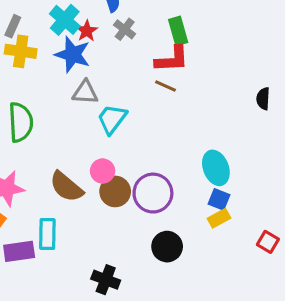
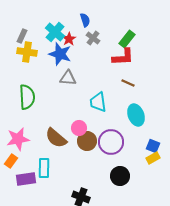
green rectangle: (178, 31) -> (127, 39), turned 54
brown line: (166, 86) -> (128, 83), moved
cyan trapezoid: (112, 119) -> (98, 102), moved, turned -45
cyan ellipse: (216, 168) -> (136, 115), moved

